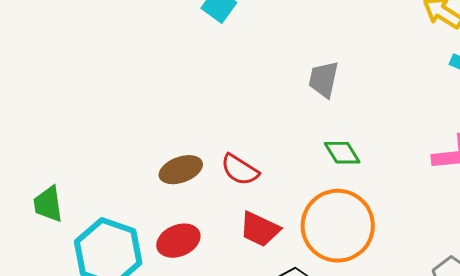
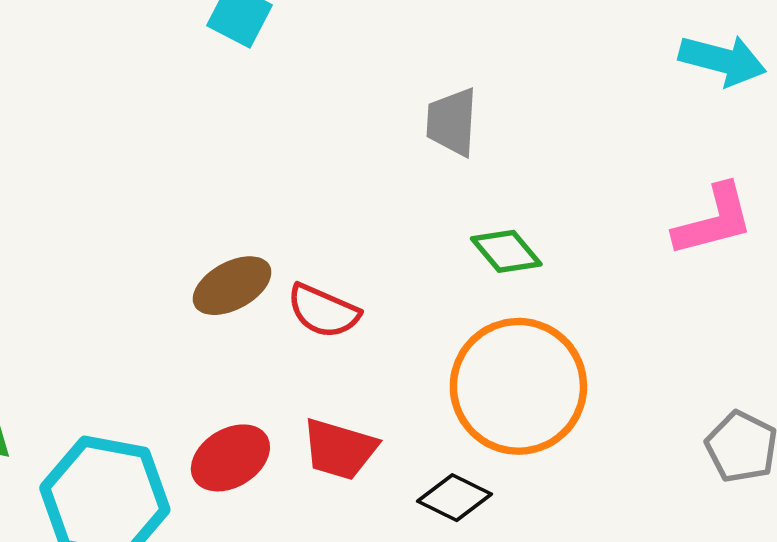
brown ellipse: (181, 170) -> (232, 286), moved
red trapezoid: (260, 229) -> (340, 449), moved

